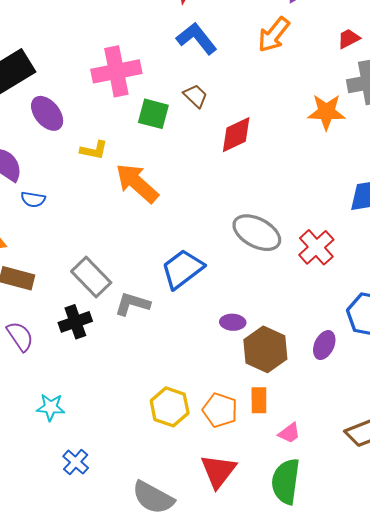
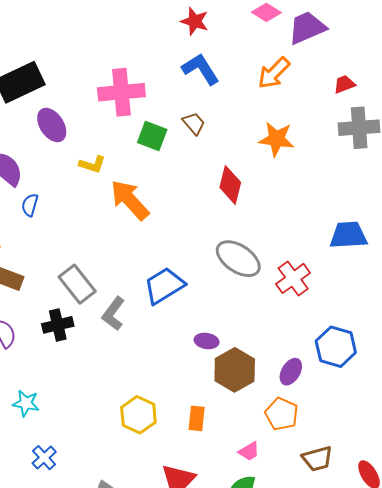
orange star: (326, 112) -> (276, 139), moved
red diamond: (236, 135) -> (230, 185), moved, turned -57
blue semicircle: (33, 199) -> (30, 205), turned 90
gray L-shape: (132, 304) -> (113, 314), turned -76
orange rectangle: (259, 400) -> (197, 418), moved
orange pentagon: (220, 410) -> (282, 414), moved

